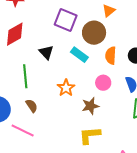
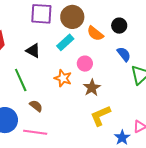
cyan rectangle: (79, 55) -> (65, 42), turned -60
orange semicircle: (111, 56) -> (95, 33), turned -36
pink circle: (103, 83) -> (85, 64), moved

